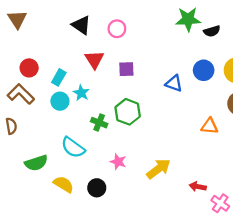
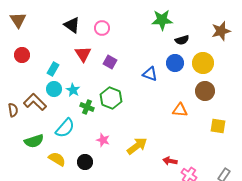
black semicircle: (212, 31) -> (182, 40), moved
red circle: (29, 68) -> (22, 55), moved
purple square: (126, 69) -> (110, 62), turned 32
cyan star: (81, 93) -> (73, 90), moved
brown L-shape: (21, 94) -> (35, 102), moved
cyan semicircle: (73, 147) -> (65, 128), turned -85

